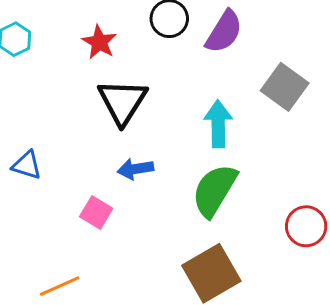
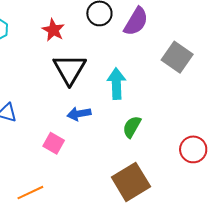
cyan arrow: (218, 124) -> (116, 84), moved
green semicircle: (214, 190) -> (132, 127), size x0.6

